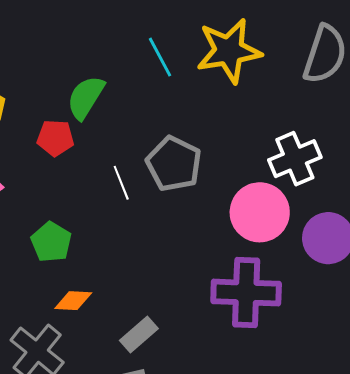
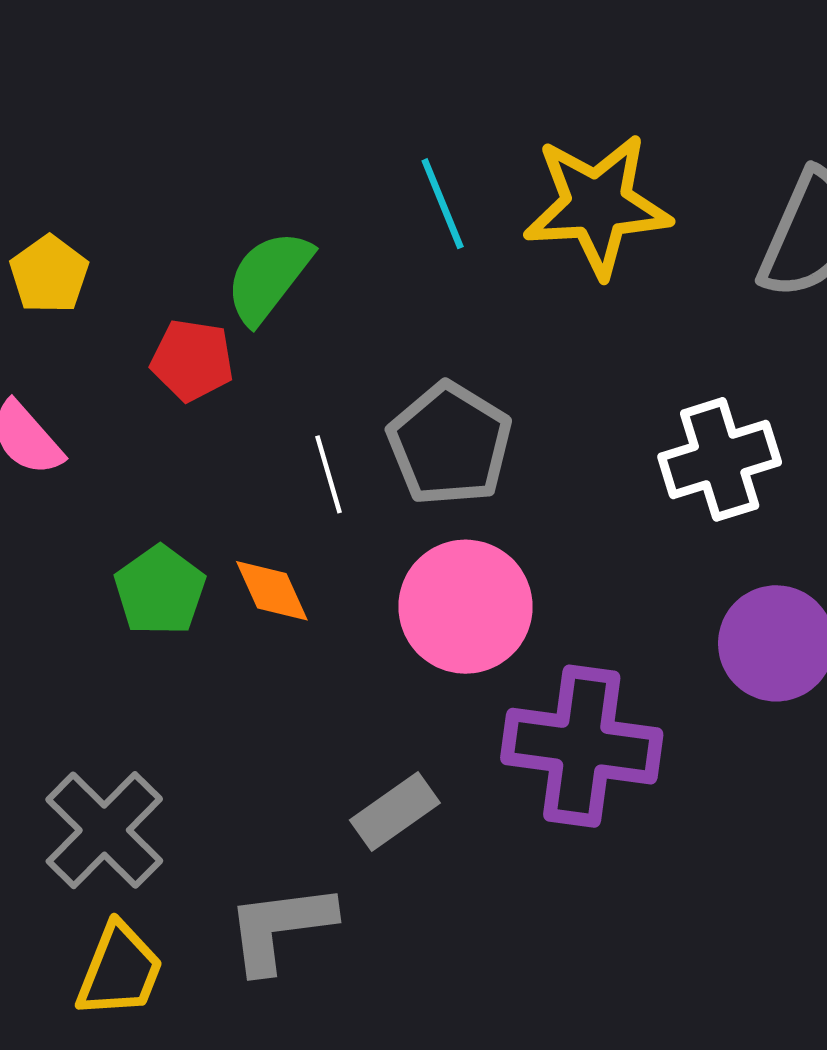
pink circle: (260, 212) -> (465, 607), moved
orange diamond: (73, 301) -> (272, 591), moved, turned 57
gray rectangle: (139, 334) -> (395, 811), moved

